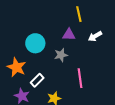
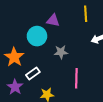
purple triangle: (69, 35) -> (53, 20), moved

